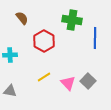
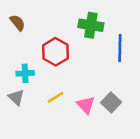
brown semicircle: (22, 18) -> (18, 23), moved
cyan cross: (10, 55) -> (25, 73), moved
gray triangle: (10, 91) -> (16, 97), moved, turned 32

